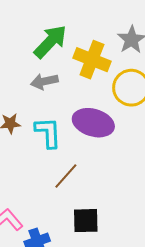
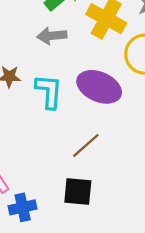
brown line: (66, 176) -> (86, 145), moved

